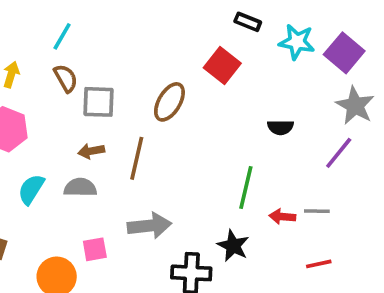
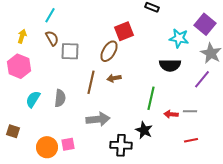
cyan star: (297, 42) -> (179, 38), moved
red square: (222, 66) -> (124, 31), moved, turned 30
black semicircle: (280, 127) -> (170, 65), size x1.5
brown arrow: (91, 151) -> (114, 78), moved
gray semicircle: (80, 187) -> (60, 98), turned 96
pink square: (95, 249) -> (68, 144), moved

